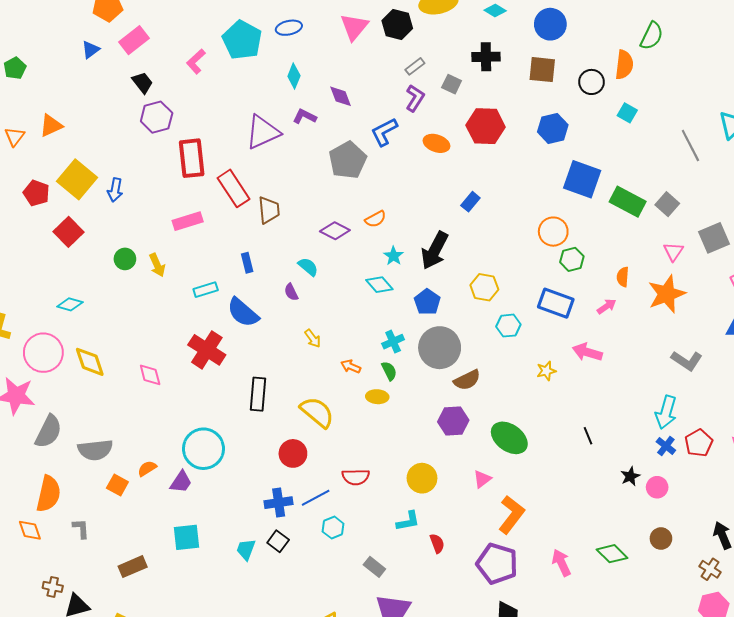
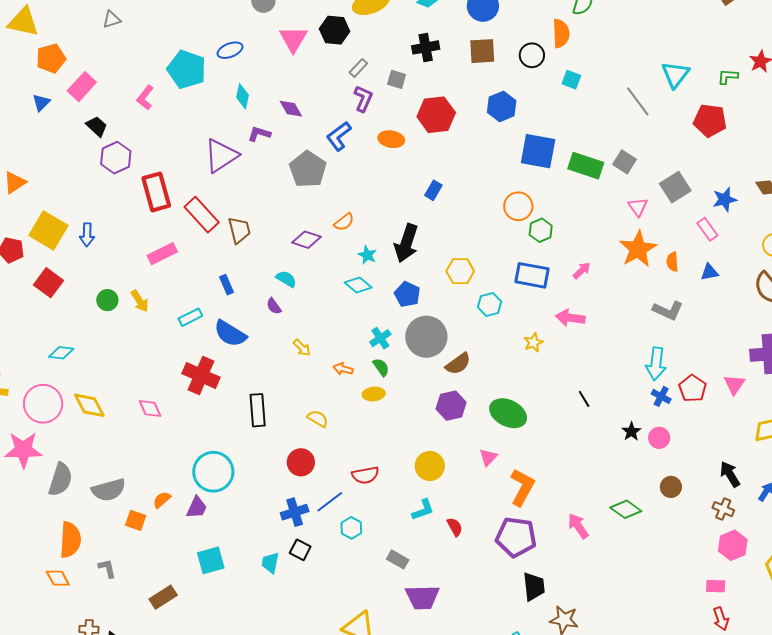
orange semicircle: (623, 277) -> (672, 262), moved
yellow semicircle: (317, 412) -> (318, 418), size x0.6

